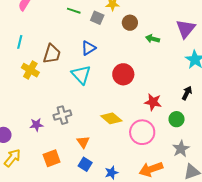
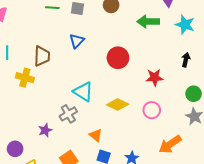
green arrow: (153, 39) -> (148, 22), moved, size x1.5
cyan triangle: (81, 75) -> (83, 92), moved
green circle: (177, 119) -> (194, 94), moved
pink circle: (142, 132) -> (152, 110), size x0.7

